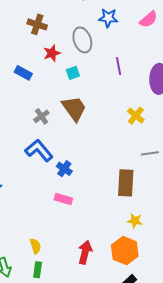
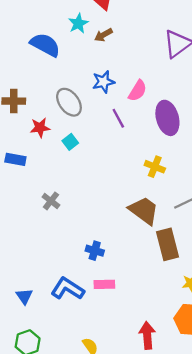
blue star: (108, 18) -> (103, 82), moved
pink semicircle: (149, 19) -> (138, 91), moved
red star: (52, 53) -> (40, 128), turned 30
brown trapezoid: (74, 109) -> (144, 211), moved
blue L-shape: (39, 150) -> (68, 289), moved

